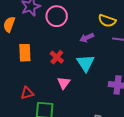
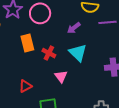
orange rectangle: (25, 53) -> (27, 43), moved
red triangle: (27, 93) -> (25, 86), moved

